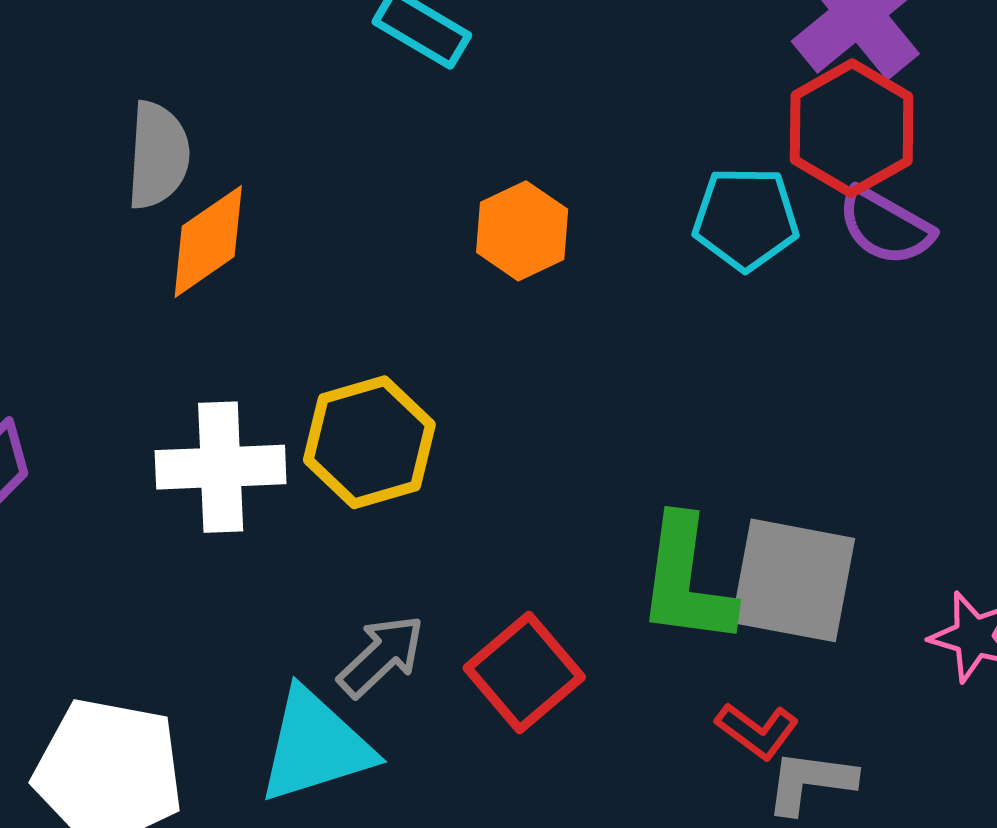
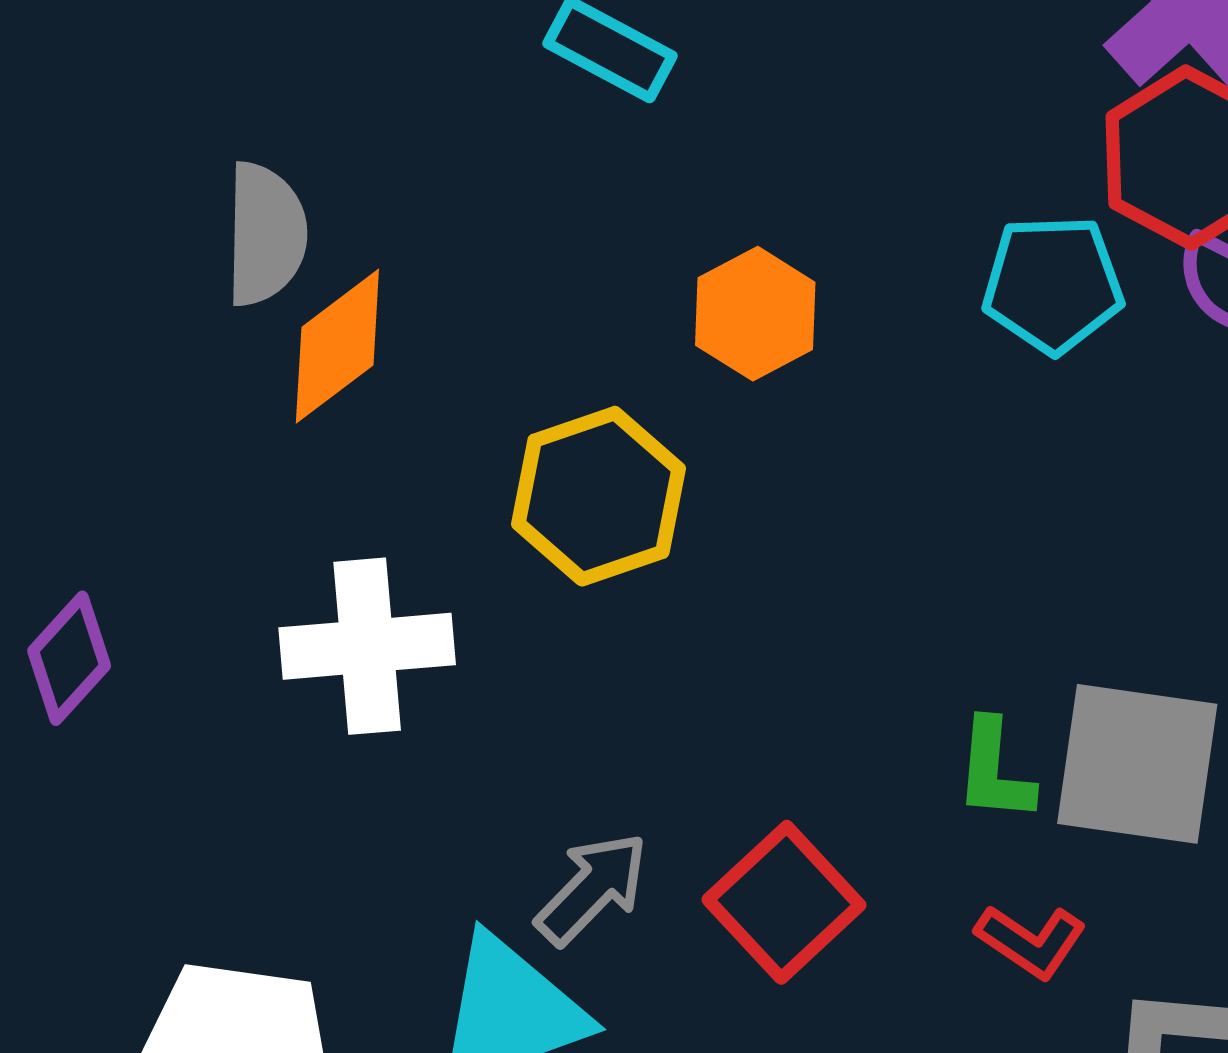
yellow hexagon: (369, 442) -> (598, 496), moved
green L-shape: (686, 581) -> (994, 771), size x0.6
red L-shape: (757, 731) -> (1031, 941), moved

